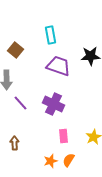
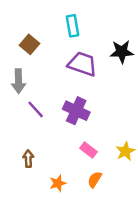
pink rectangle: (64, 136) -> (89, 150), turned -48
orange star: (51, 161) -> (58, 183), moved

